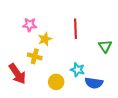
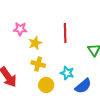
yellow cross: (35, 56) -> (38, 64), moved
blue semicircle: (94, 83) -> (83, 86), turned -48

